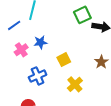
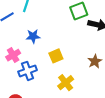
pink cross: (21, 50) -> (13, 55), moved

